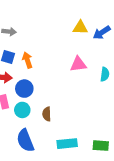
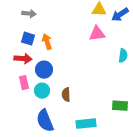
pink triangle: (78, 64) -> (97, 34), moved
green rectangle: (101, 146) -> (120, 106), moved

